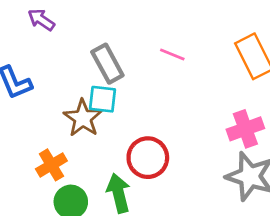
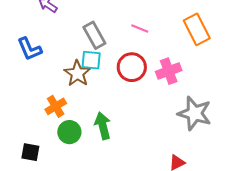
pink cross: (245, 129) -> (169, 71), moved
red circle: (148, 158) -> (132, 67), moved

